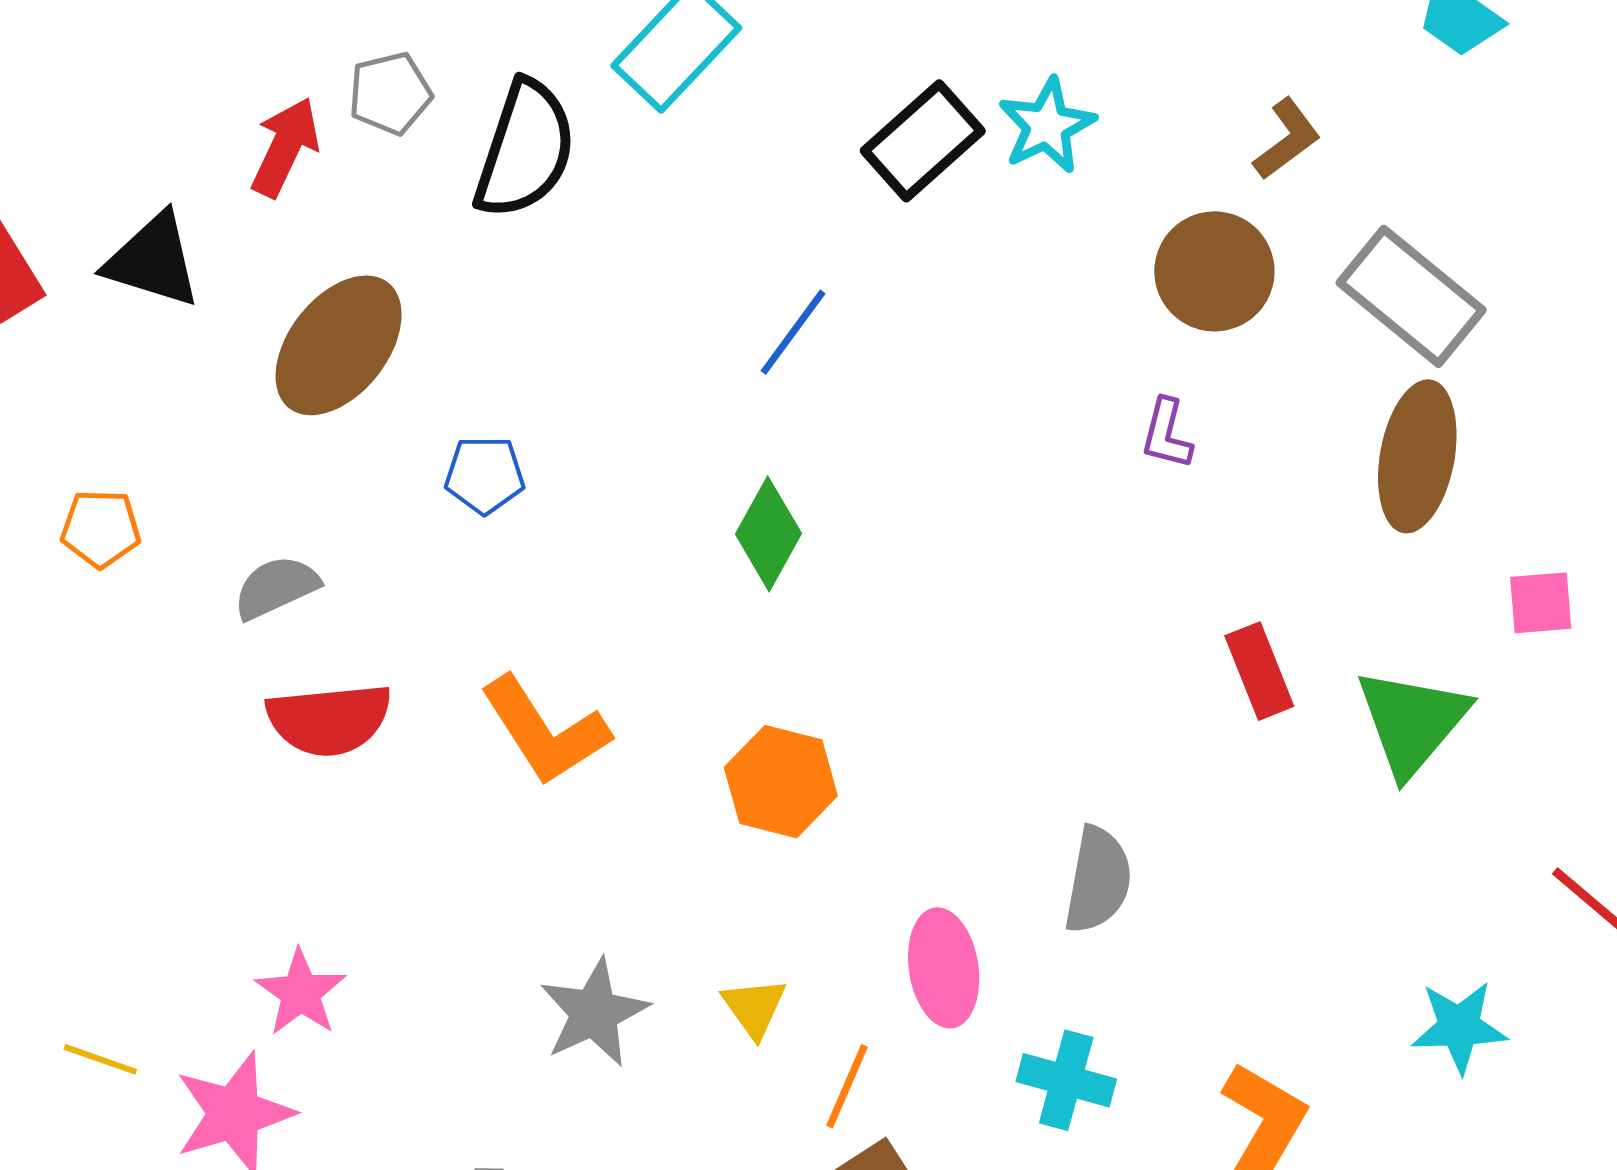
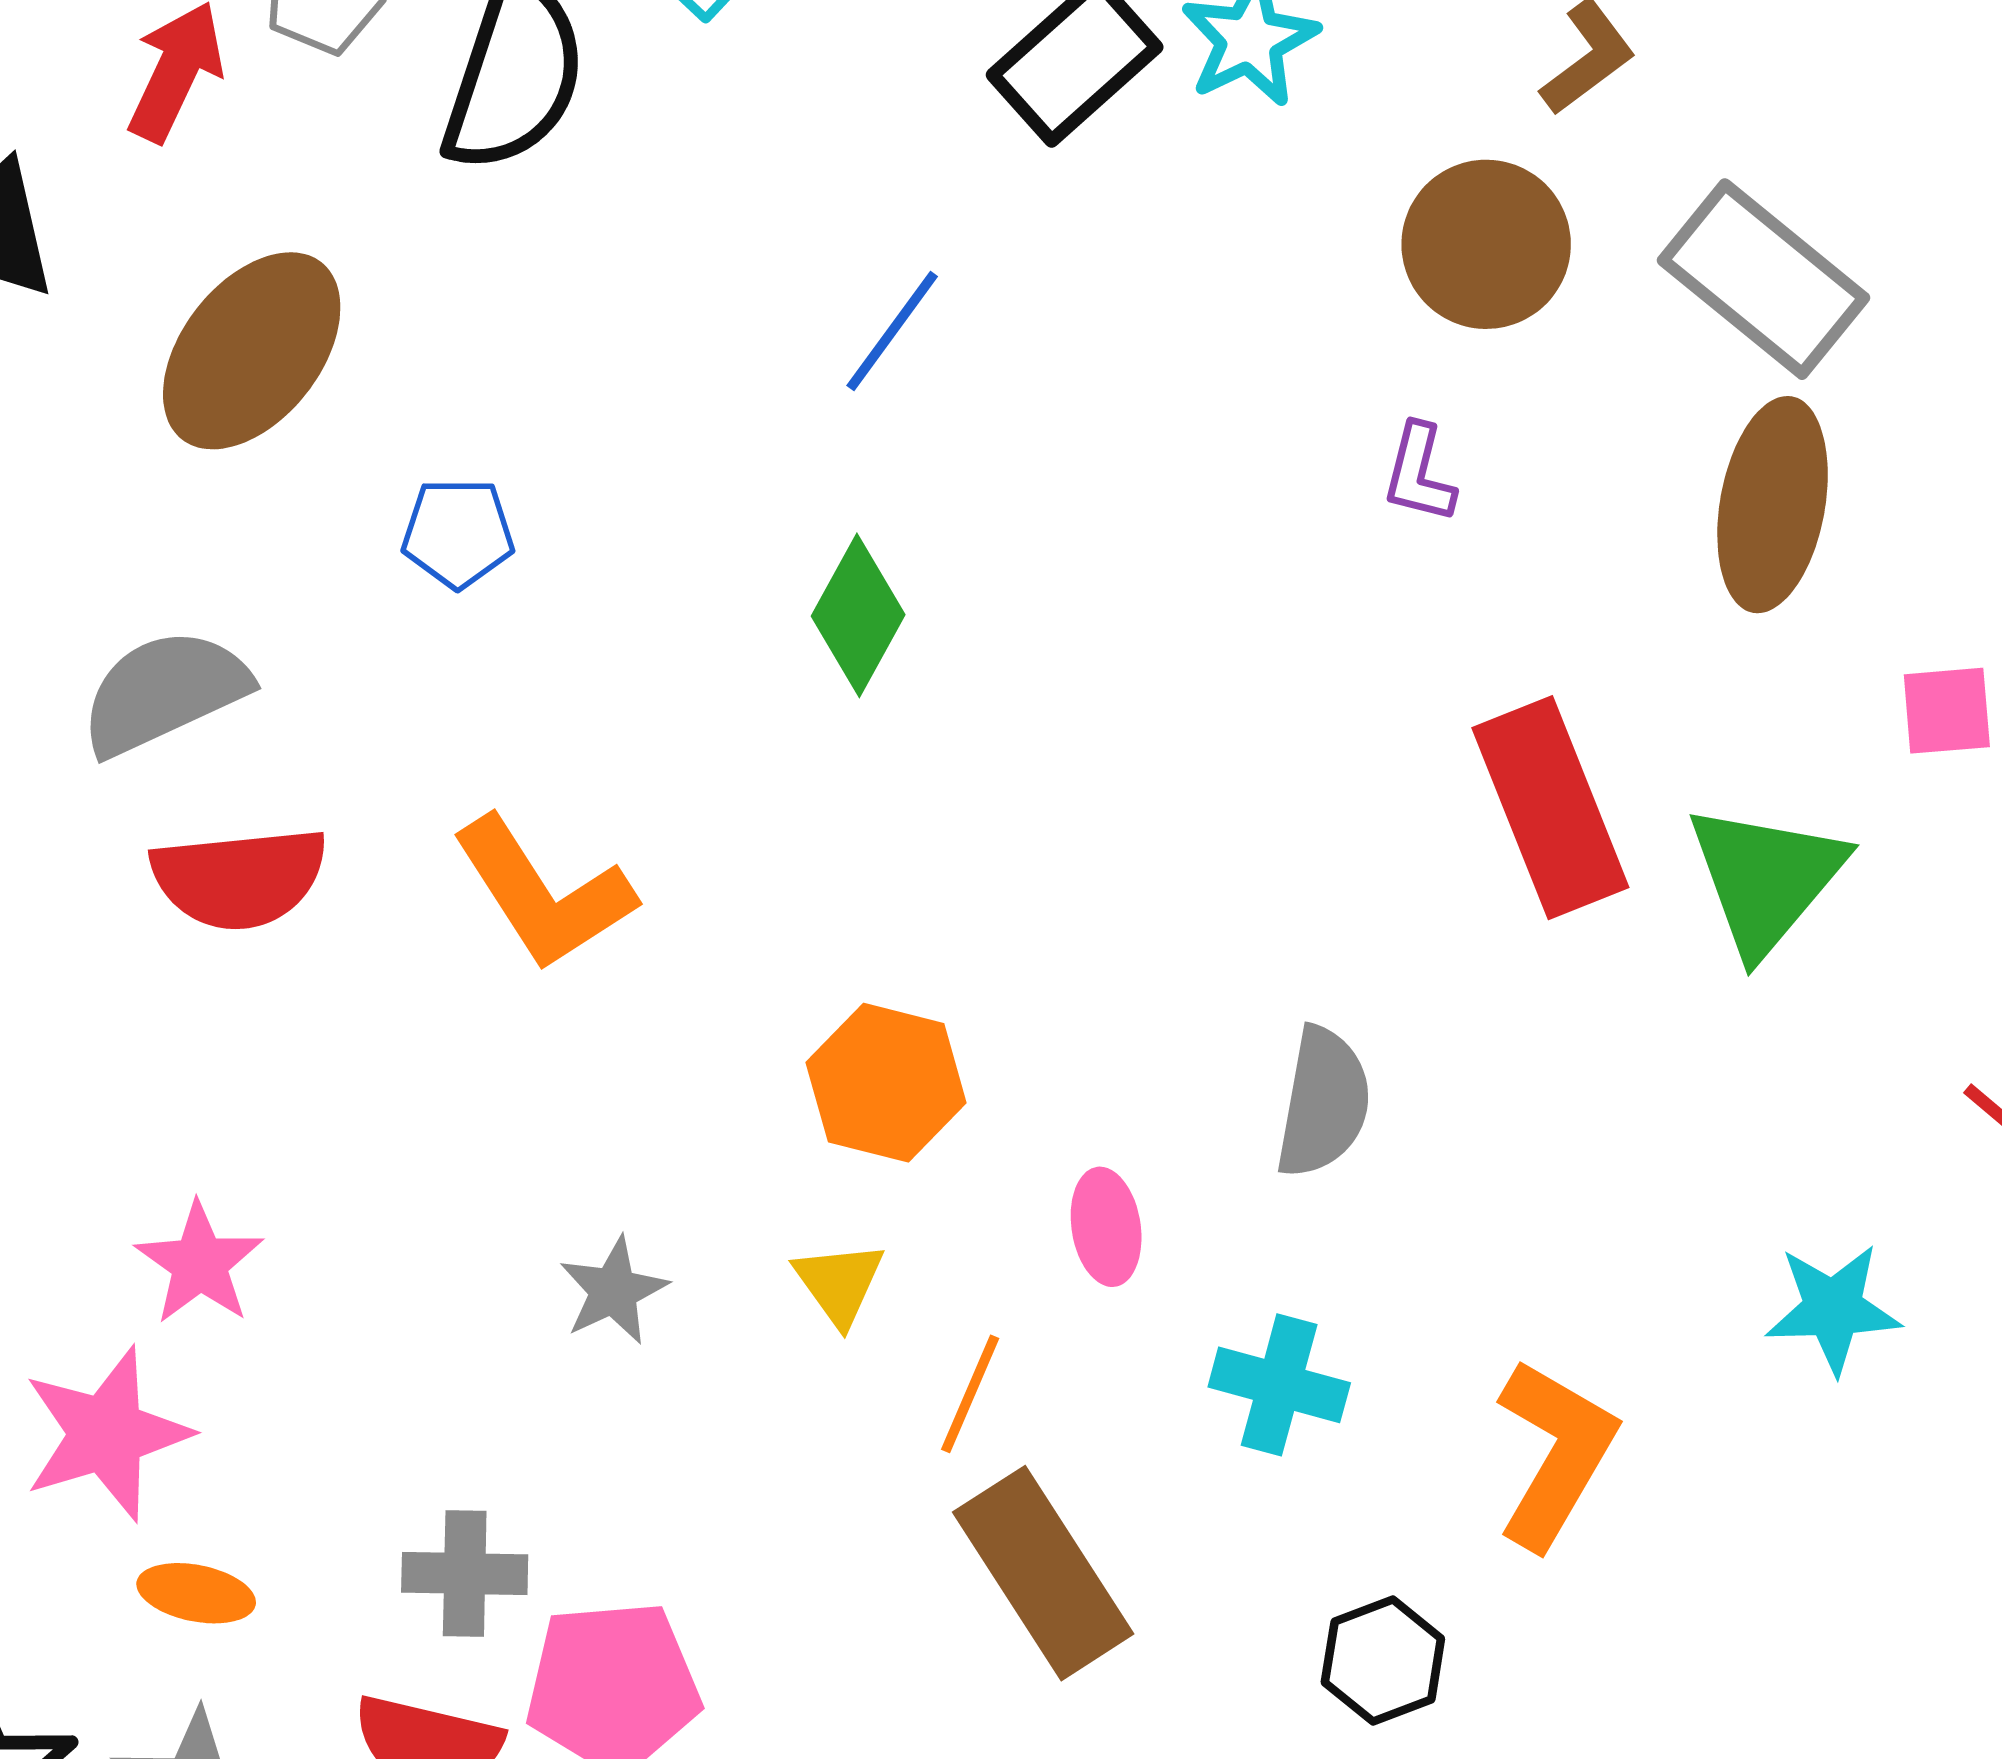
gray semicircle: (276, 587) -> (164, 692), size x1.4
red rectangle: (1259, 671) -> (1550, 808), size x1.6
orange hexagon: (781, 782) -> (886, 1083), moved
pink ellipse: (944, 968) -> (1106, 1227), size x0.7
gray star: (594, 1013) -> (614, 1291), size x0.7

